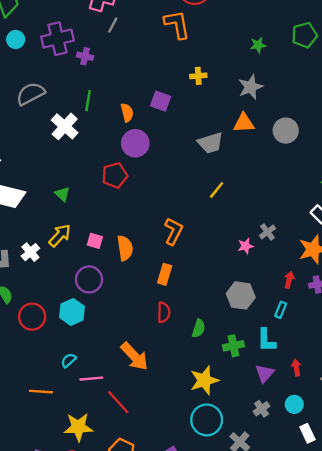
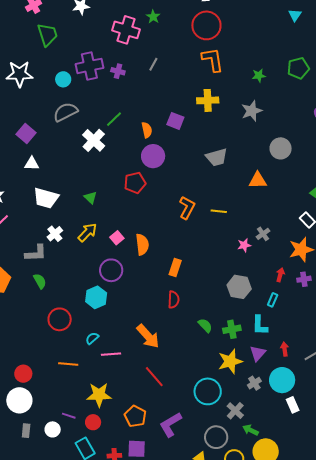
orange L-shape: (177, 24) -> (213, 60), moved
gray line: (113, 25) -> (153, 64), moved
cyan circle: (16, 39) -> (63, 79), moved
purple cross: (85, 56) -> (118, 71), moved
yellow cross: (198, 76) -> (208, 100), size x1.5
green line: (88, 101) -> (114, 119), turned 36
orange triangle: (244, 123) -> (258, 180), moved
yellow line: (217, 190) -> (219, 211), moved, turned 56
orange L-shape: (173, 231) -> (187, 208), moved
pink square: (95, 241) -> (117, 238), turned 32
white cross: (30, 252) -> (55, 234), moved
red circle: (32, 317) -> (60, 319), moved
green semicircle: (199, 328) -> (205, 325), moved, turned -63
yellow star: (204, 380) -> (230, 361), moved
red line: (118, 402) -> (154, 377), moved
cyan circle: (294, 404) -> (282, 380), size x1.6

